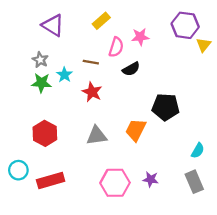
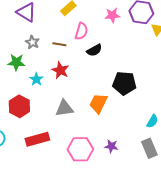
pink star: (140, 37) -> (112, 15), moved
gray star: (40, 60) -> (32, 42), moved
cyan star: (64, 75) -> (36, 79), moved
red rectangle: (51, 181) -> (37, 139), moved

